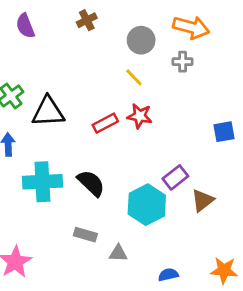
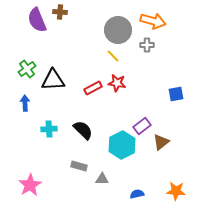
brown cross: (87, 20) -> (60, 12), moved, turned 32
purple semicircle: (25, 26) -> (37, 20), size x1.4
gray circle: (141, 40) -> (118, 30), size x1.4
cyan cross: (42, 182) -> (49, 129), size x0.6

